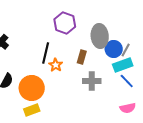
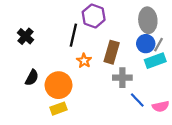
gray ellipse: (100, 36) -> (148, 20), moved
black line: (46, 53) -> (73, 35), moved
brown rectangle: (82, 57) -> (112, 52), size x1.5
blue line: (127, 81) -> (137, 100), moved

